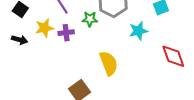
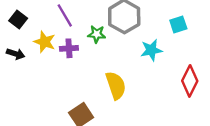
yellow star: (44, 28) -> (45, 42), turned 30
red diamond: (173, 56) -> (190, 81), turned 44

